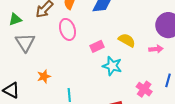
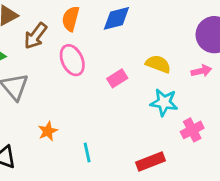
cyan star: (112, 66) -> (164, 102), moved
pink cross: (144, 89) -> (192, 130), turned 35

